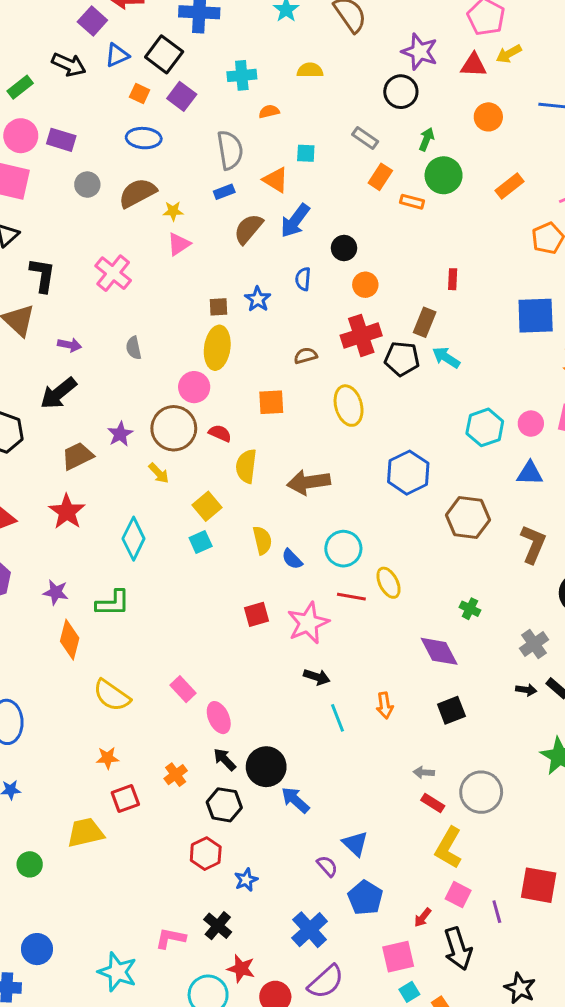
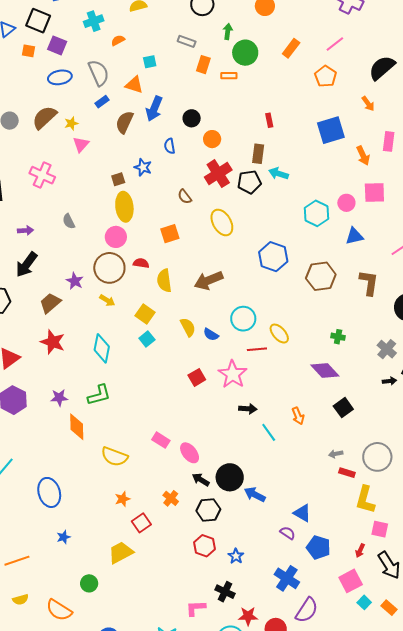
blue ellipse: (144, 138) -> (60, 77), moved
brown semicircle: (306, 356) -> (185, 197), turned -98

